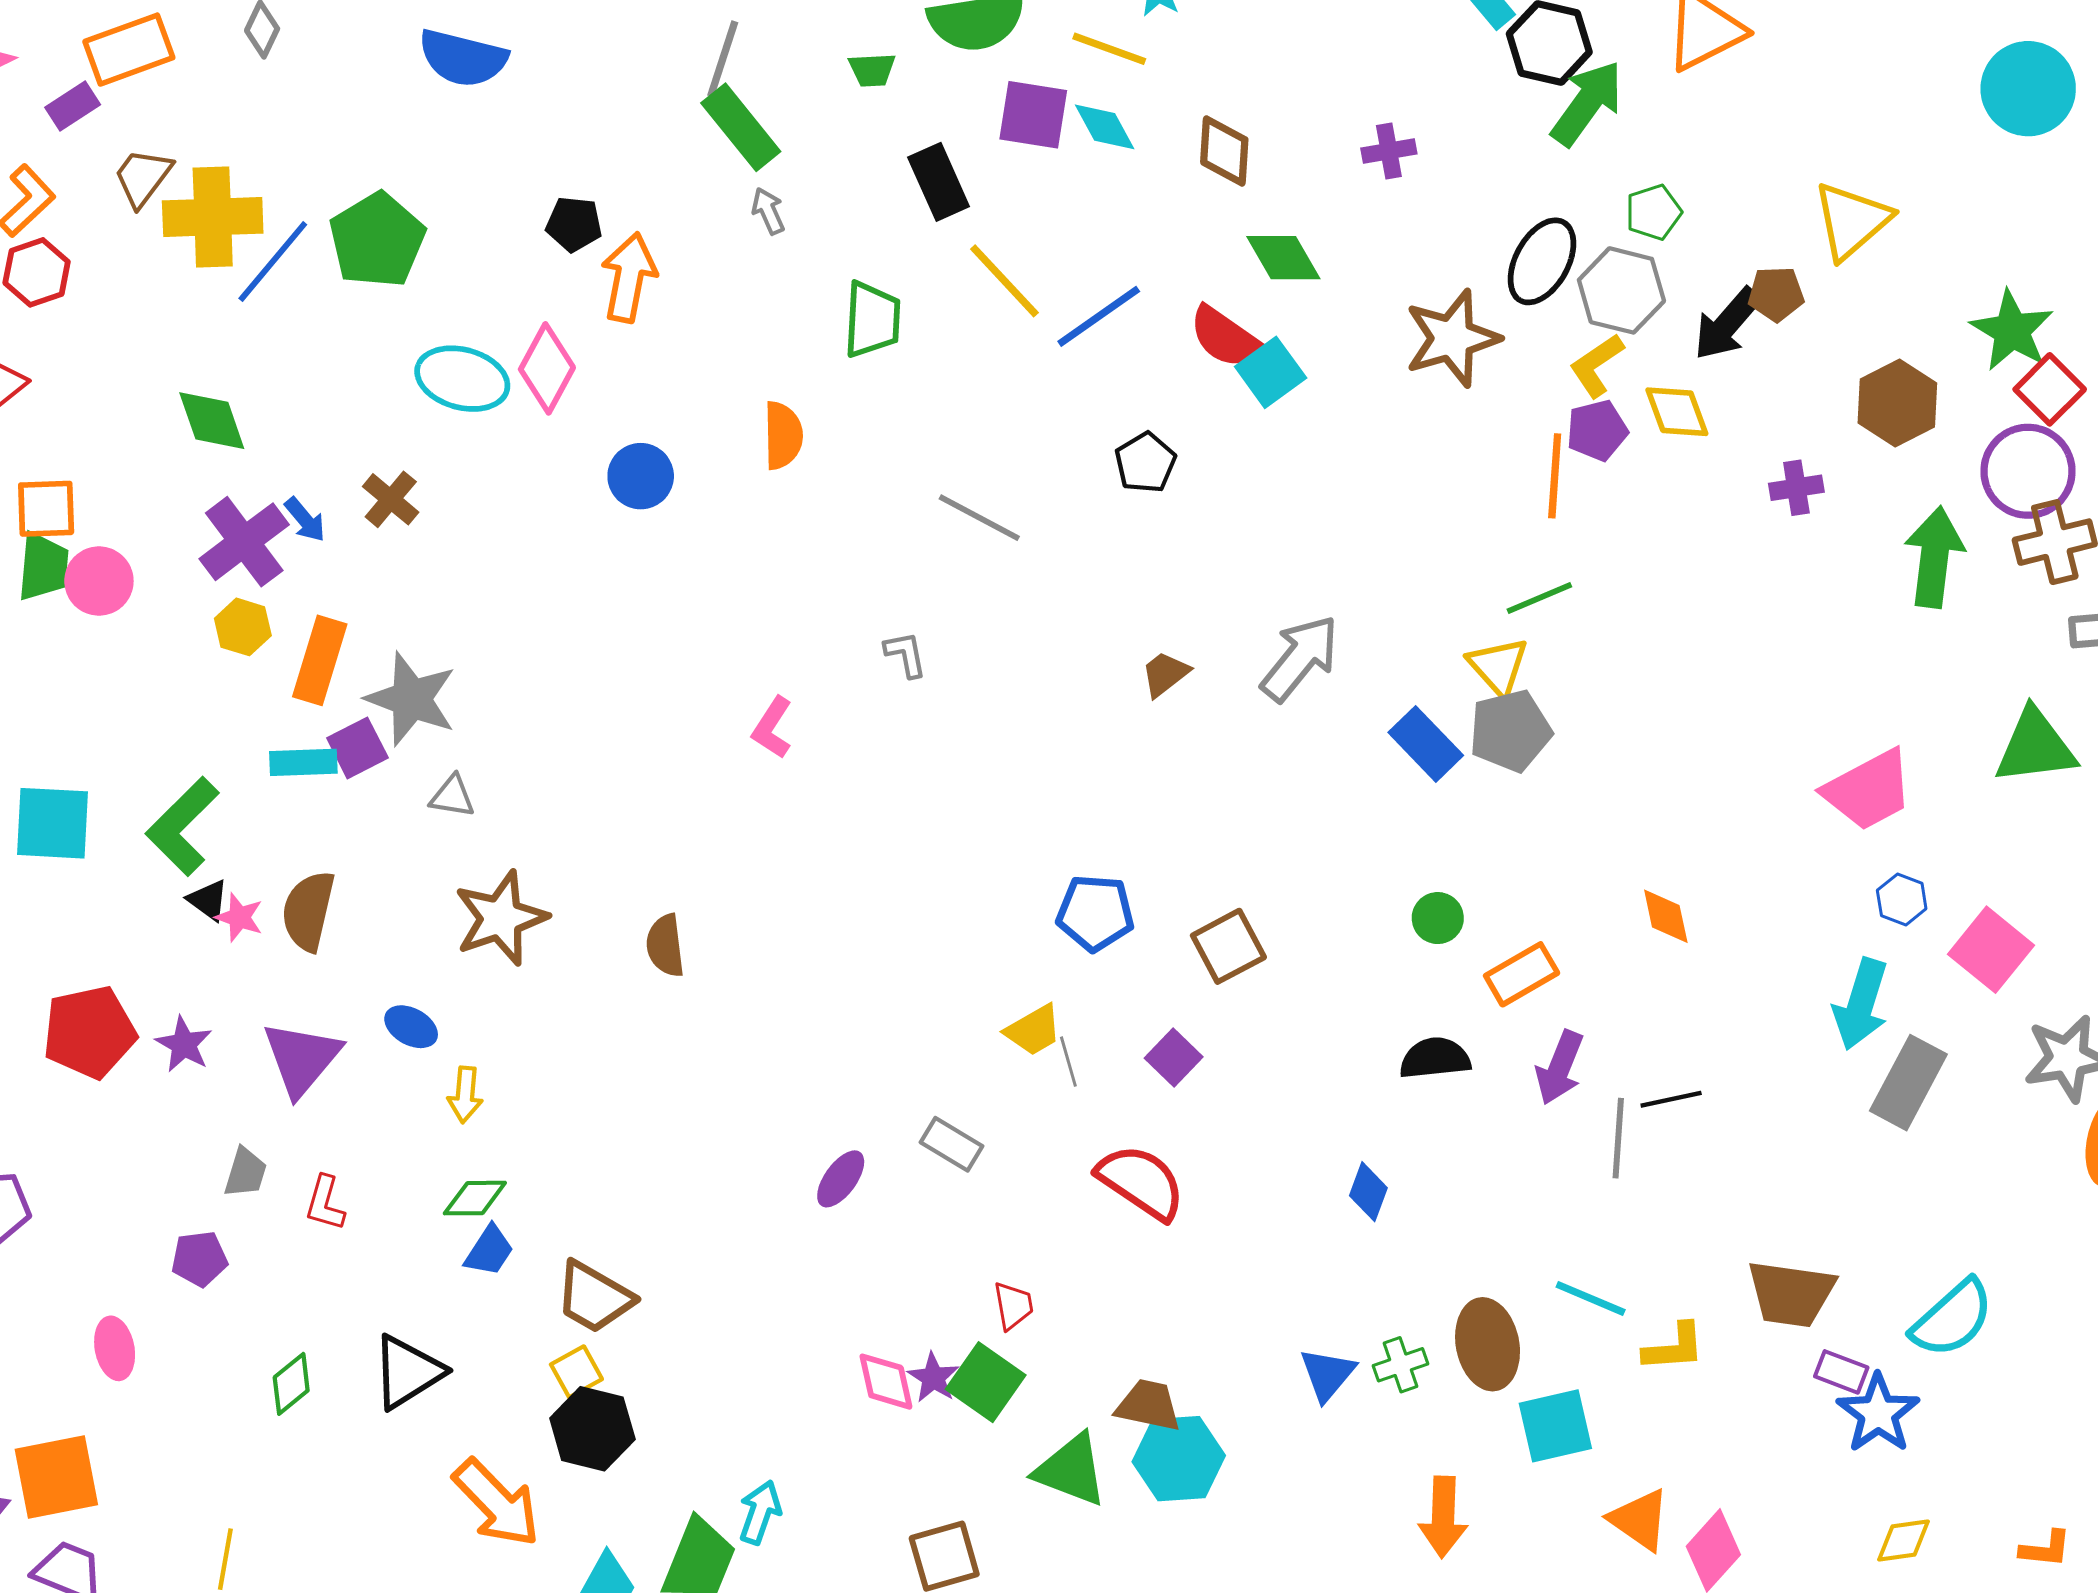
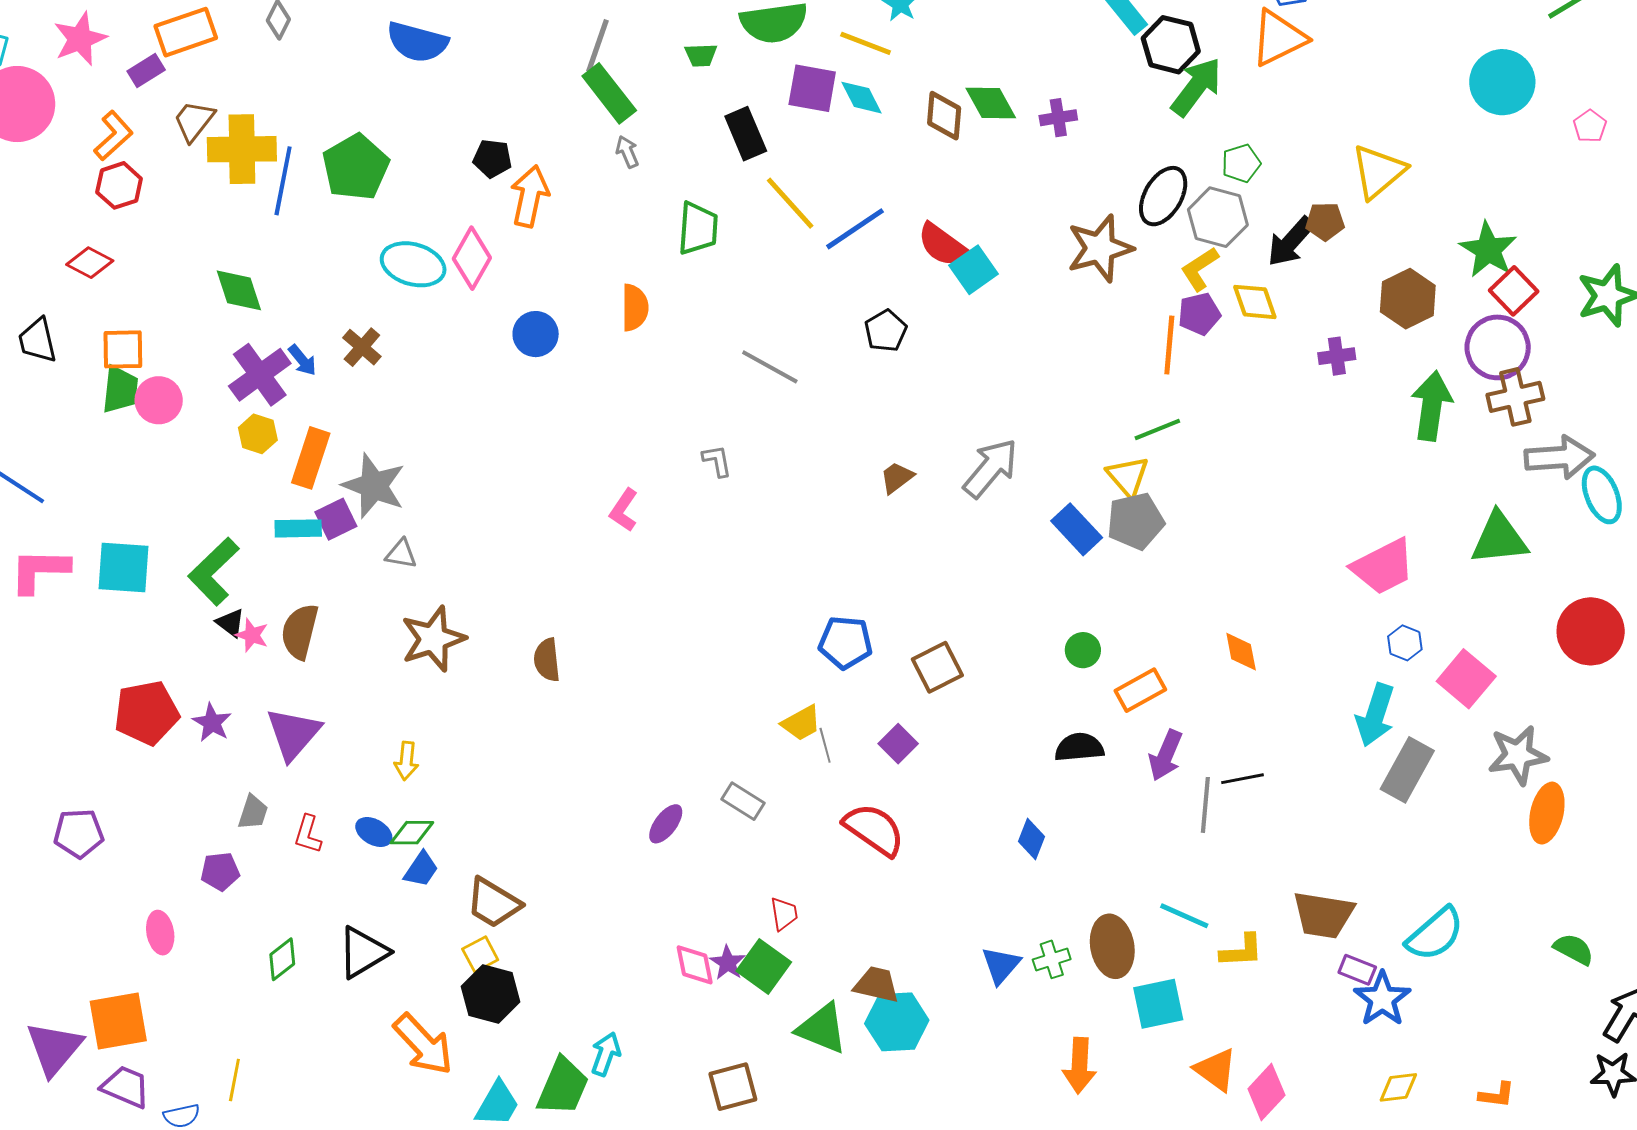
green diamond: (1283, 258) -> (991, 103), moved
blue line: (273, 261) -> (283, 181), turned -30
blue ellipse: (411, 1027) -> (374, 832), moved

